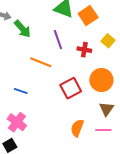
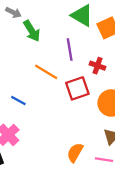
red square: (71, 88) -> (77, 88), moved

